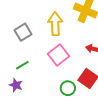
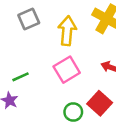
gray square: (23, 32) -> (29, 19), moved

